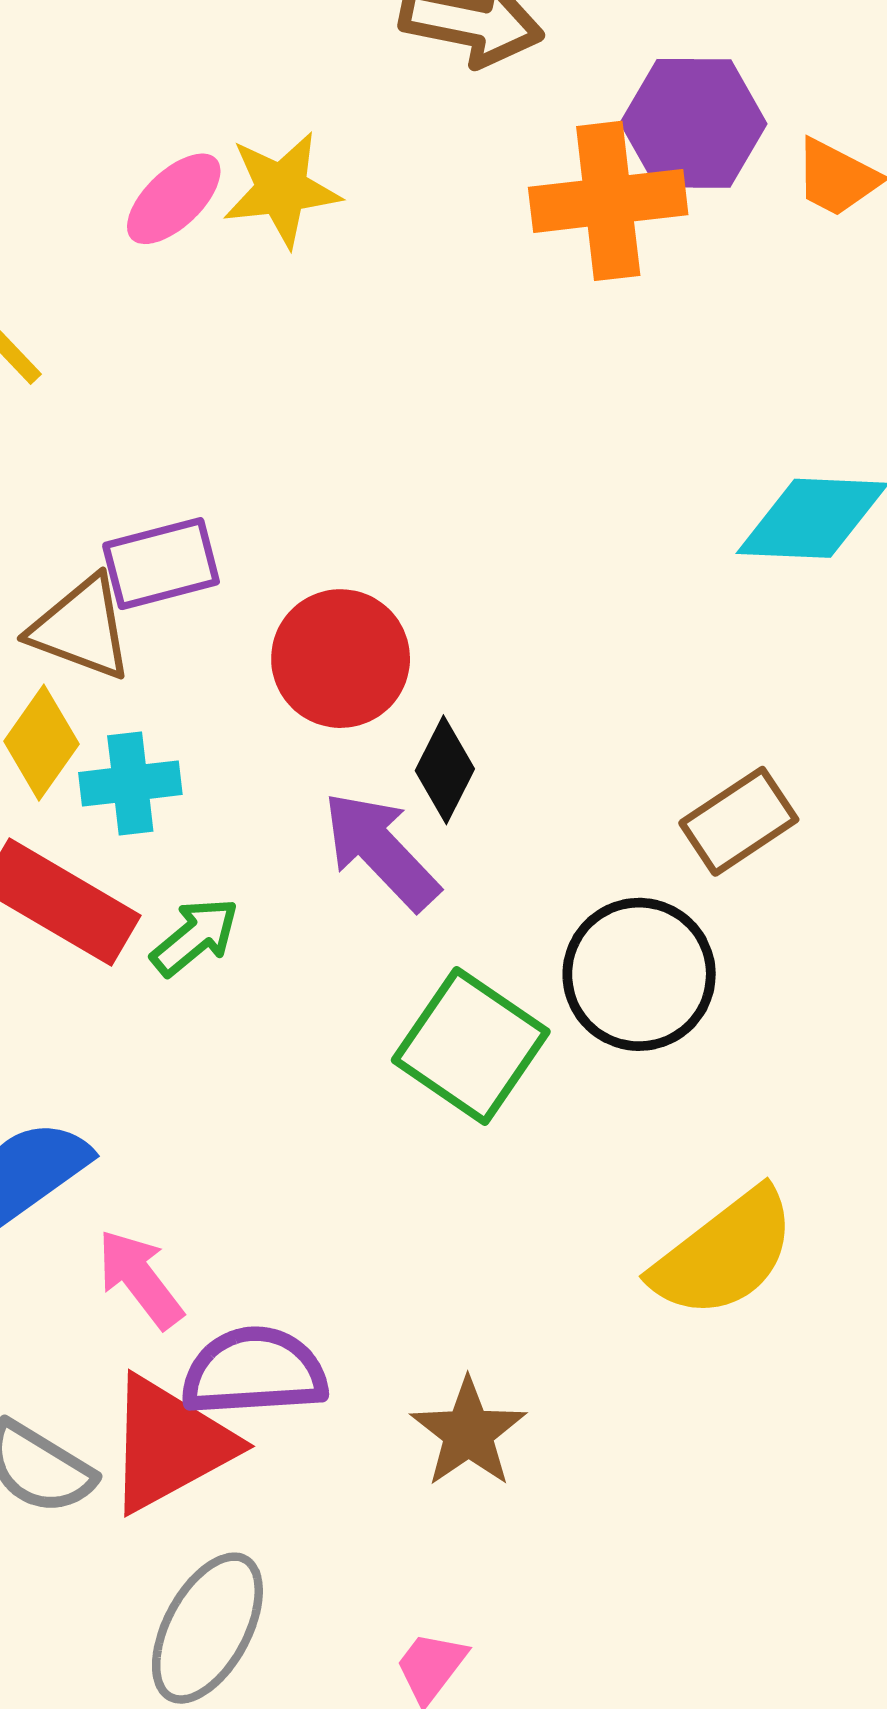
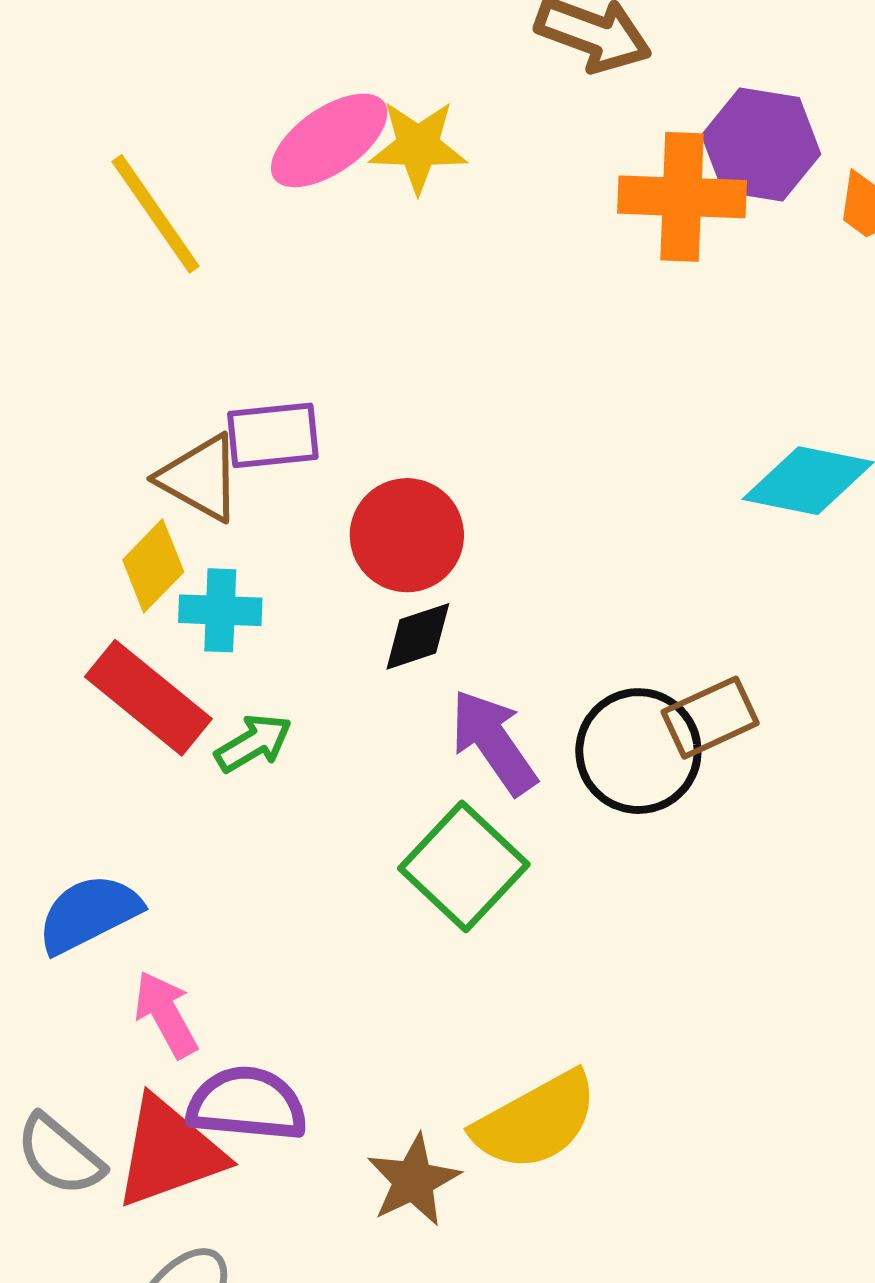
pink ellipse: (174, 199) -> (329, 140), size x1.4
black diamond: (445, 770) -> (418, 636), moved, turned 36
purple arrow: (381, 851) -> (494, 742), moved
black circle: (639, 974) -> (638, 751), moved
yellow semicircle: (724, 1254) -> (536, 1121), moved

